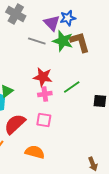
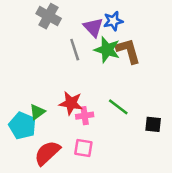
gray line: (37, 41) -> (75, 50), turned 54
red star: (43, 77) -> (71, 103), moved
green line: (72, 87) -> (118, 107), turned 72

